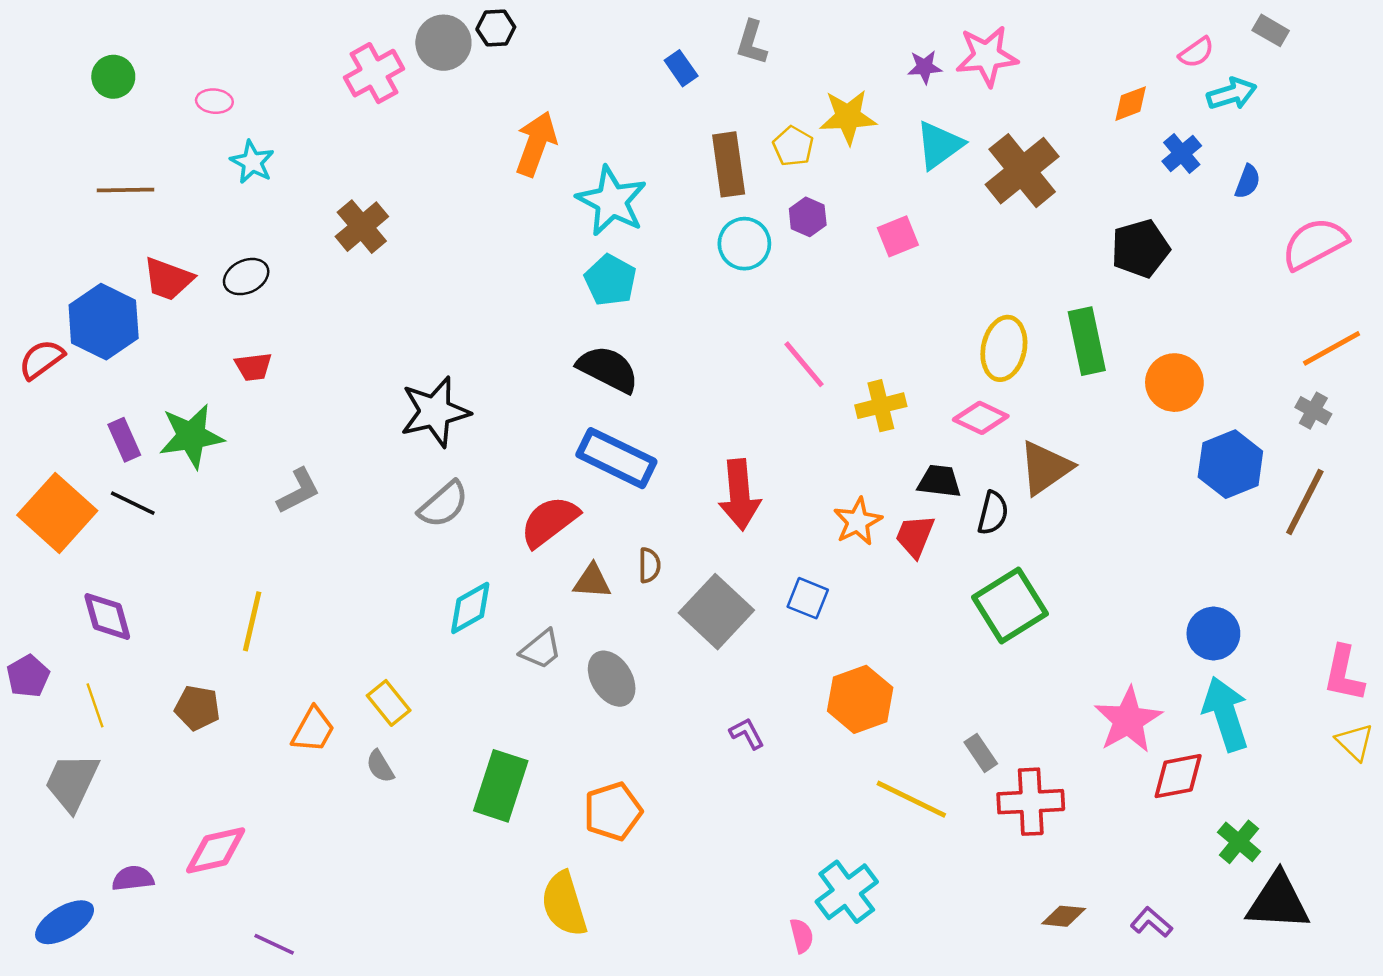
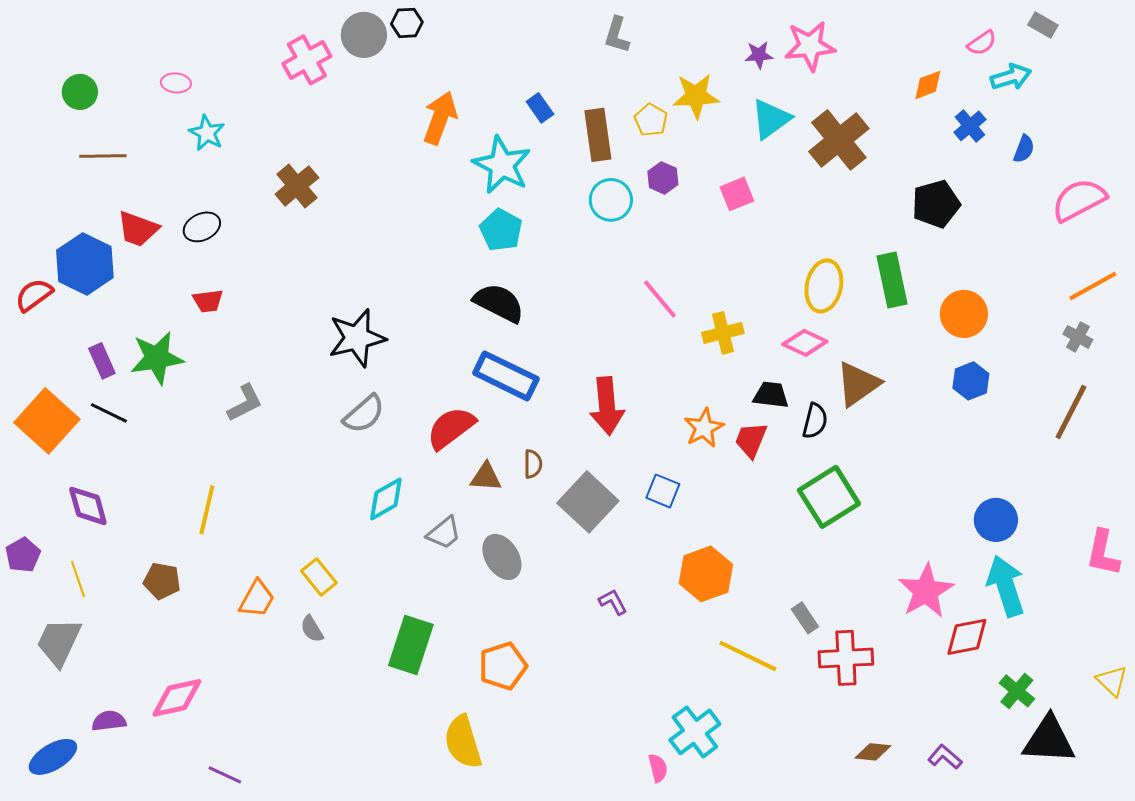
blue rectangle: (681, 68) -> (540, 108), moved
green circle: (113, 77) -> (80, 92), moved
blue hexagon: (1230, 464) -> (971, 381), moved, size x0.7
yellow triangle: (1355, 742) -> (1112, 681), moved

